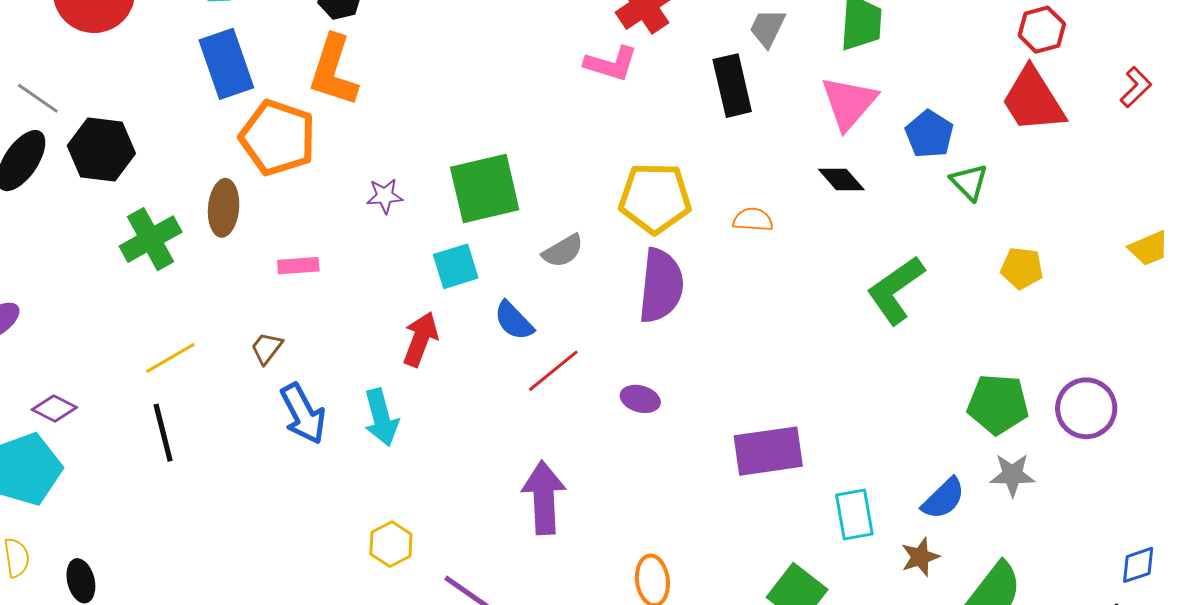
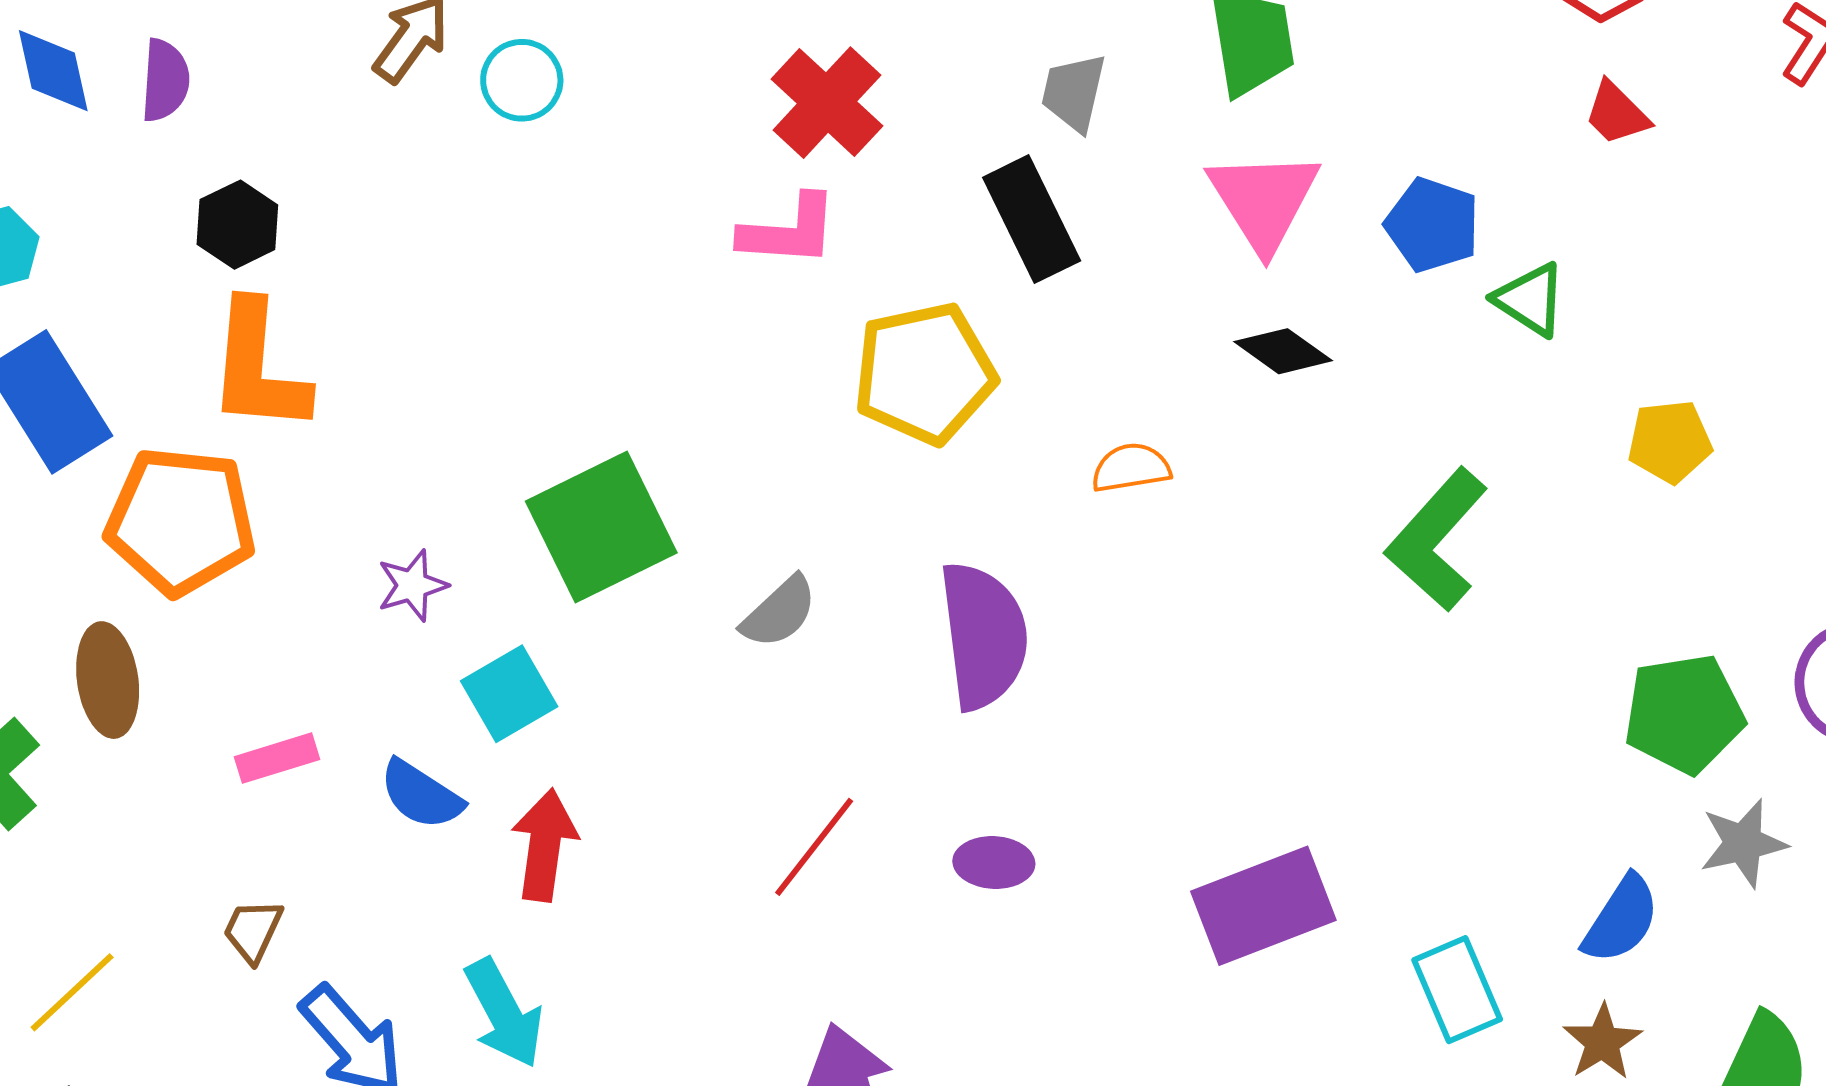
red trapezoid: (1033, 100) -> (1617, 113), size x0.5
yellow pentagon: (655, 198) -> (924, 373), moved
cyan square: (456, 266) -> (509, 694), moved
blue semicircle: (514, 321) -> (421, 795), moved

